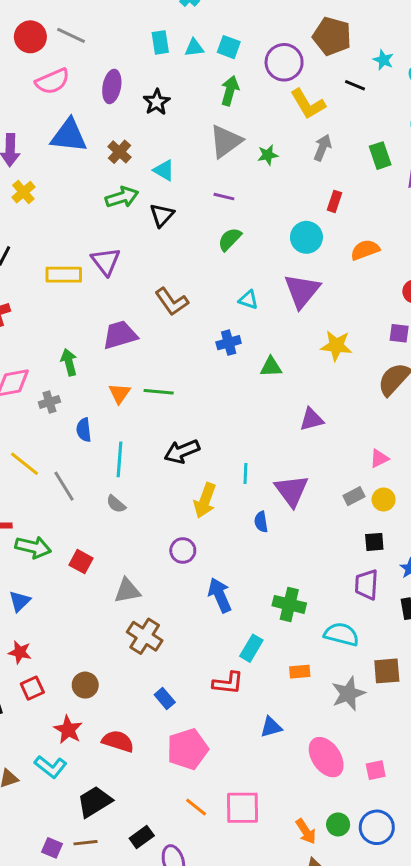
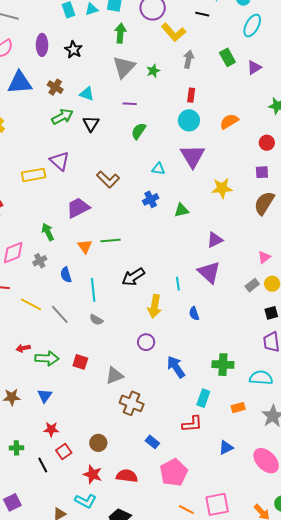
red rectangle: (334, 201) -> (191, 95), moved
purple triangle: (292, 491) -> (209, 272), moved

